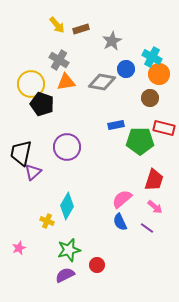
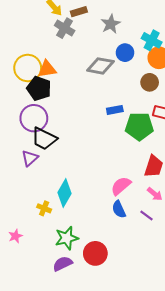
gray cross: (59, 60) -> (65, 28), moved
orange triangle: (66, 82) -> (47, 69), moved
purple circle: (67, 147) -> (34, 118), moved
black trapezoid: (21, 153) -> (44, 139), moved, turned -76
red circle: (97, 265) -> (95, 253), size x1.5

